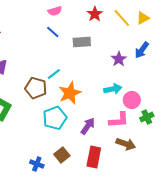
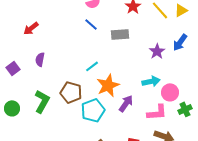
brown pentagon: (36, 88) -> (71, 92), moved
purple arrow: (88, 126) -> (126, 103), moved

